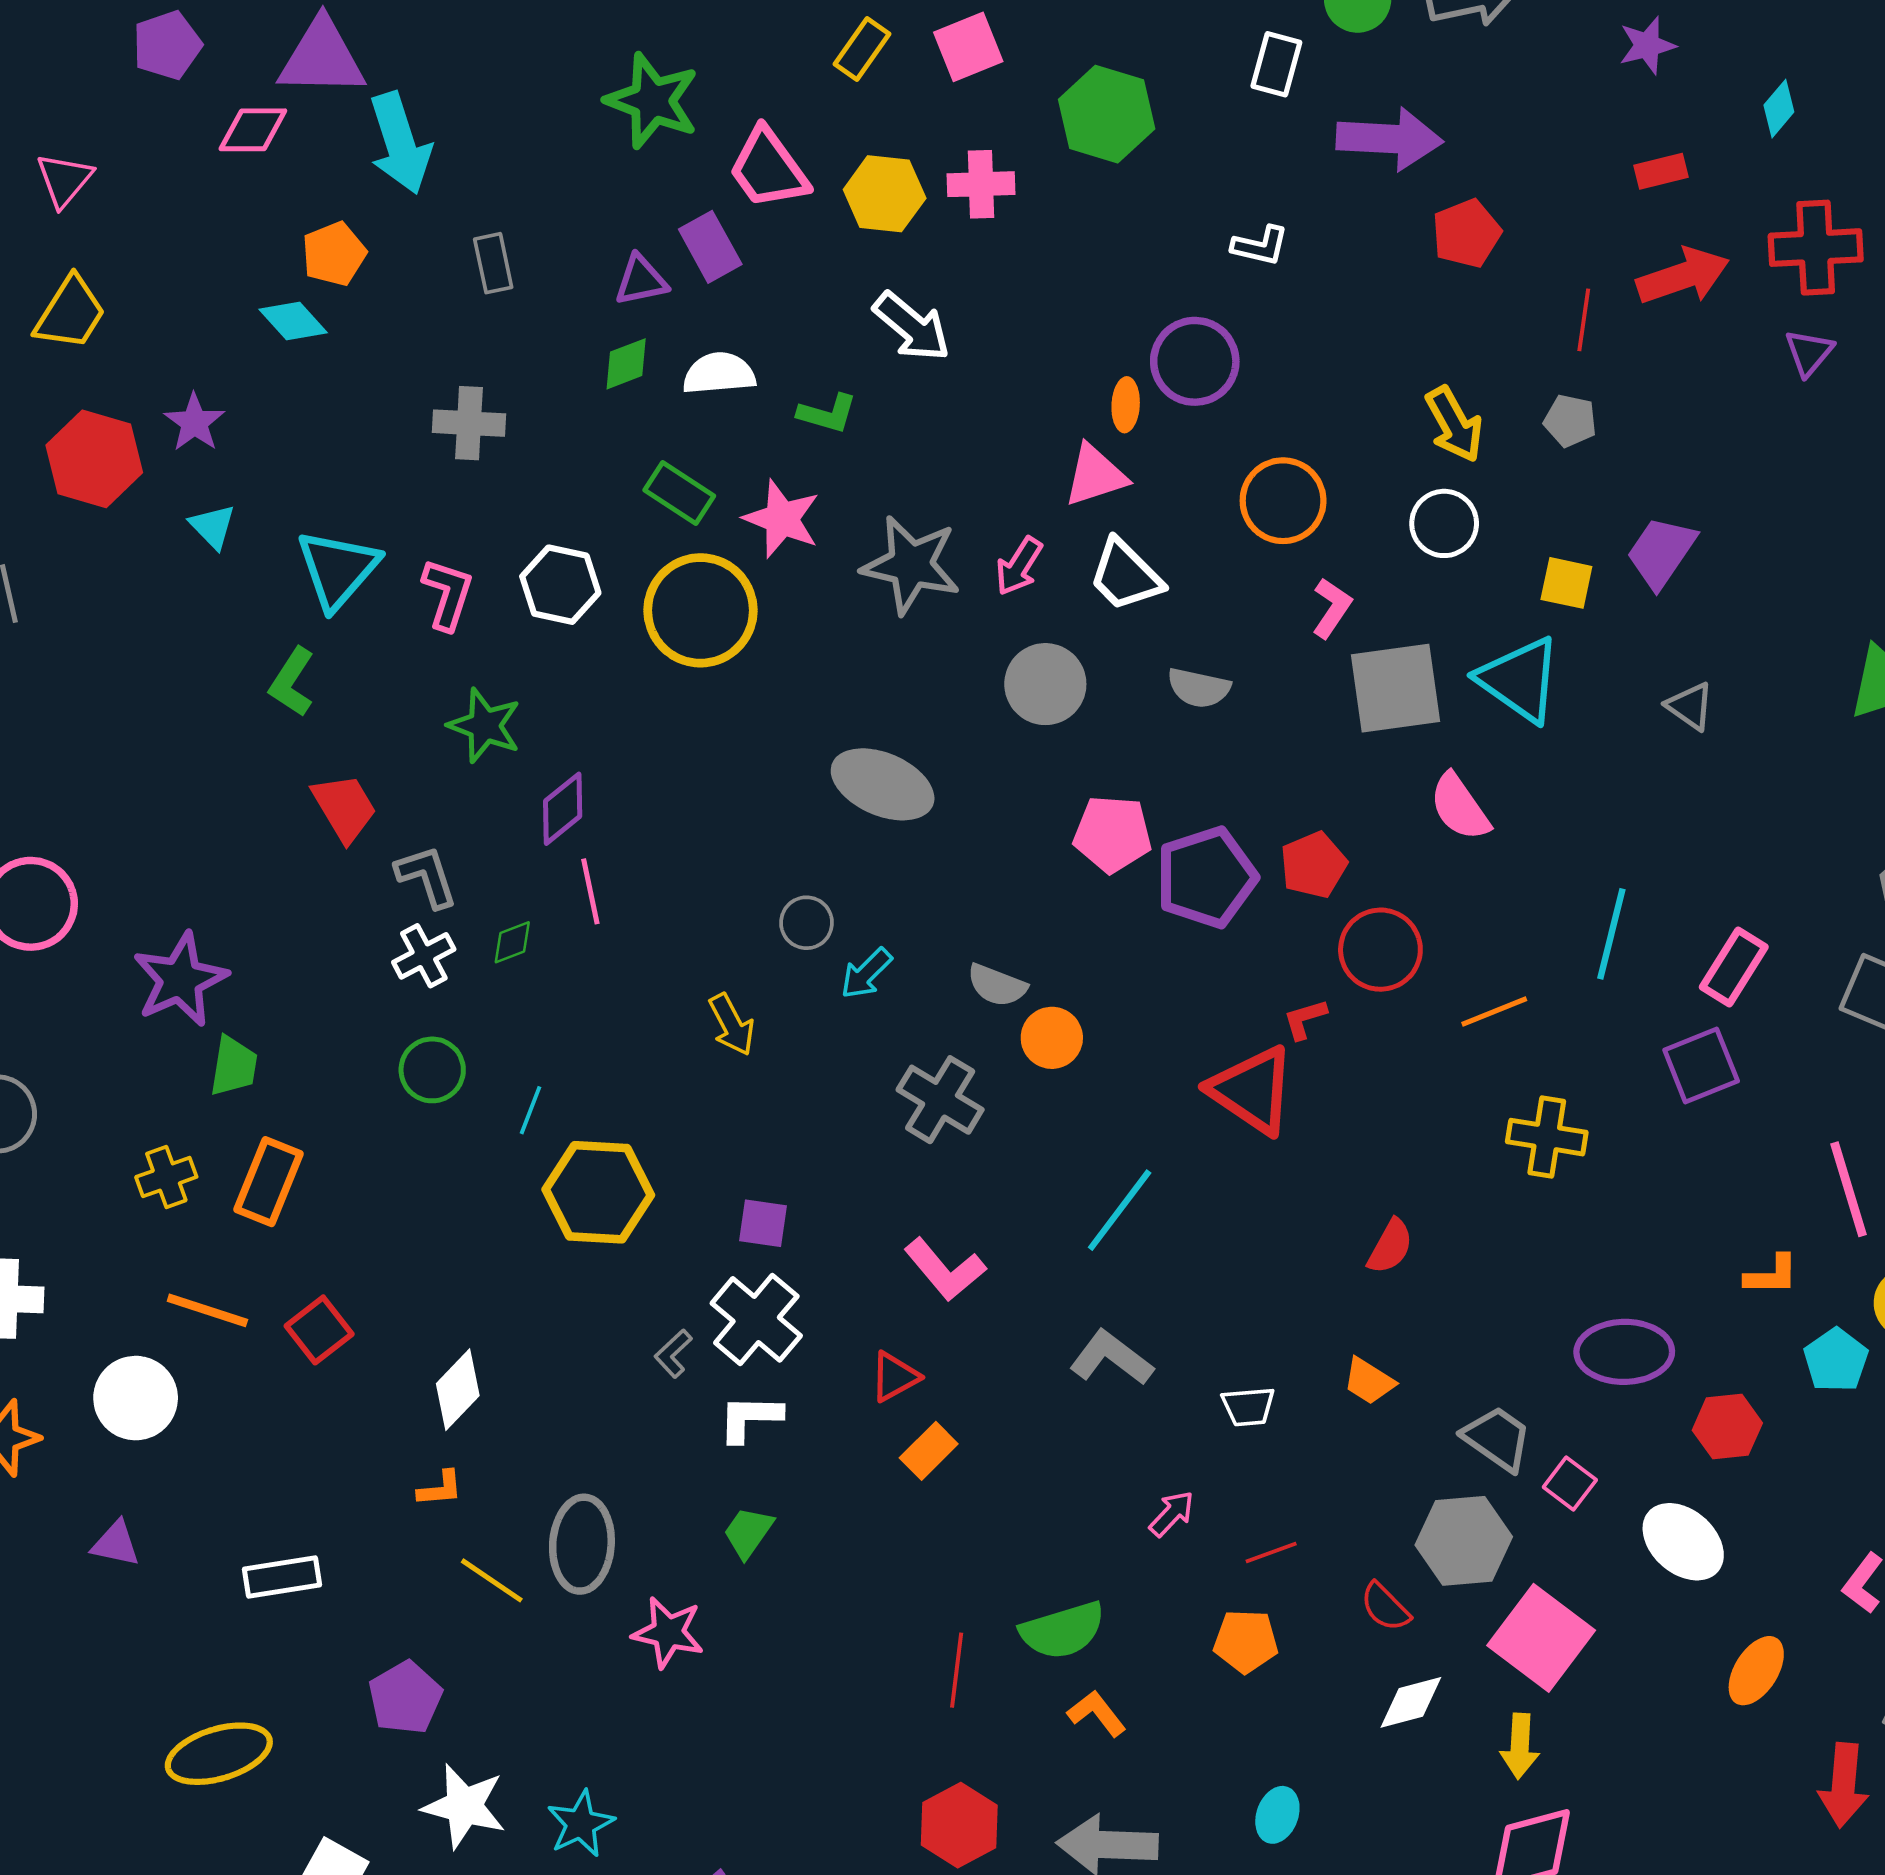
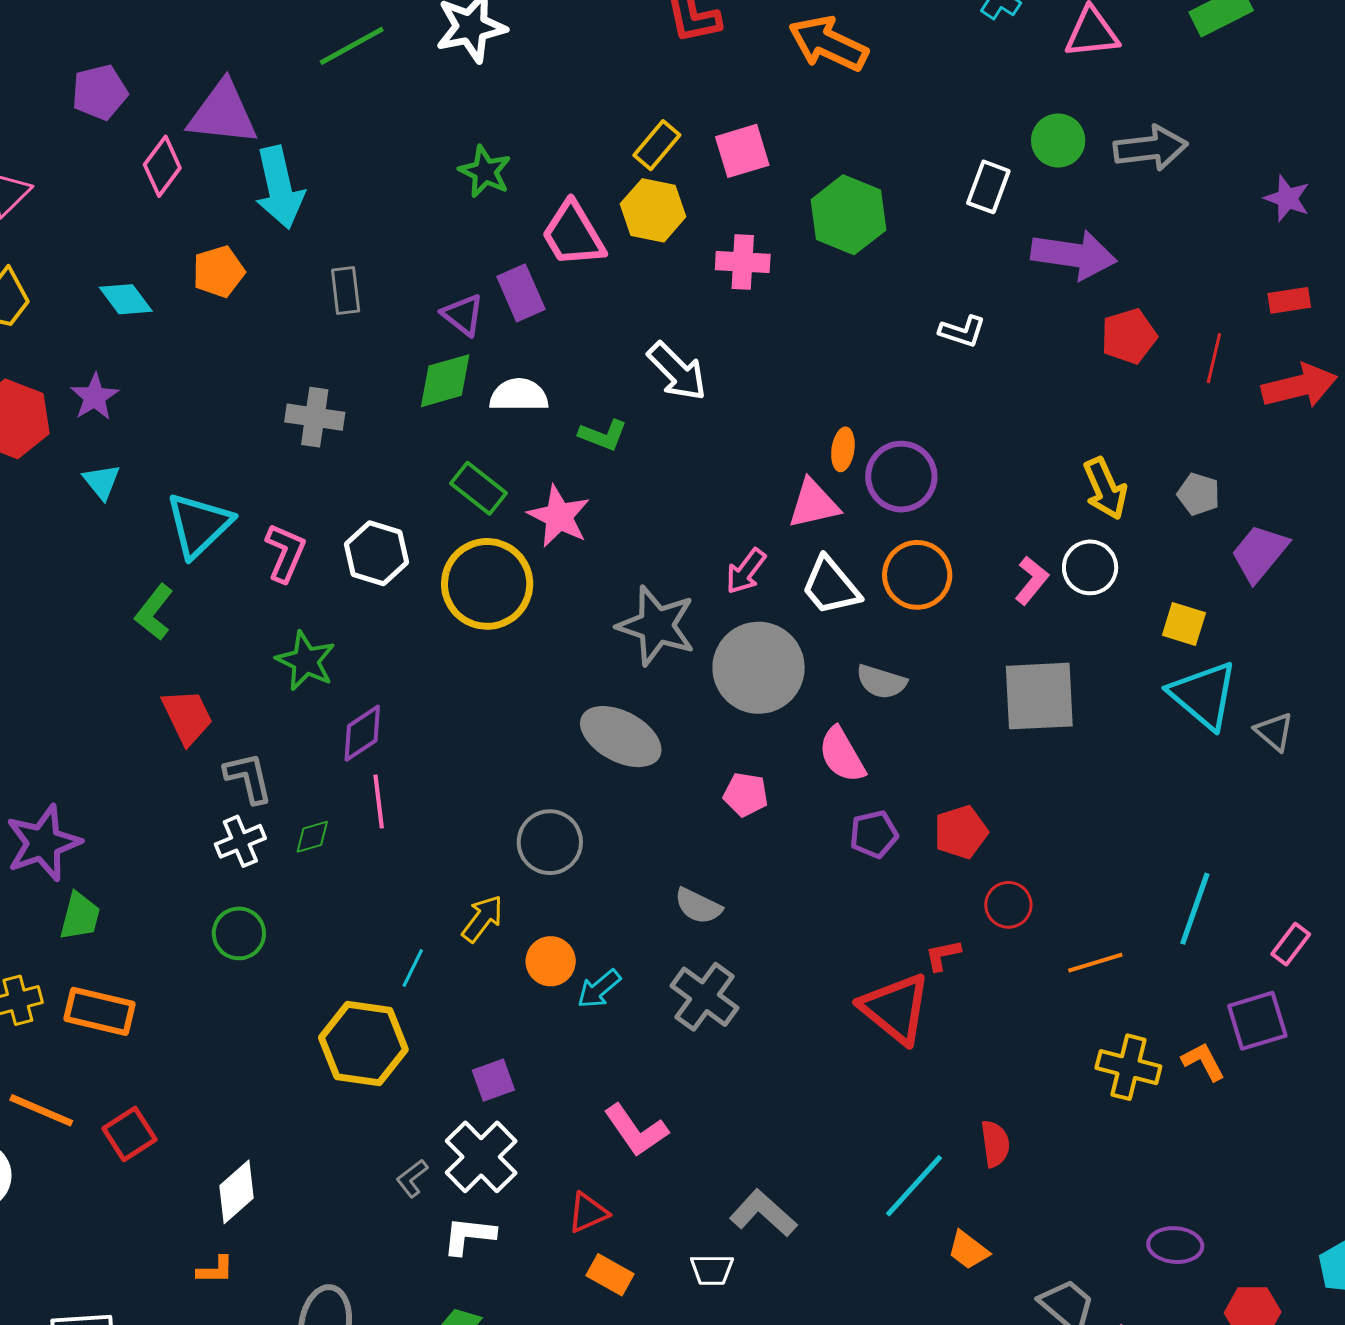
purple star: (1647, 45) -> (1287, 198), turned 30
green star: (652, 101) -> (485, 172), size x0.7
pink diamond: (253, 130) -> (162, 166), turned -58
yellow hexagon: (885, 194) -> (653, 210), moved
purple triangle: (641, 280) -> (463, 315), turned 45
red line: (1584, 320) -> (1214, 358), moved
cyan diamond: (293, 321) -> (126, 299), moved
purple circle: (1195, 361) -> (901, 477), moved
green diamond: (626, 364) -> (445, 381), size x1.4
orange circle: (1283, 501) -> (917, 575), moved
purple trapezoid: (1661, 552) -> (1260, 553), moved
gray star: (911, 565) -> (656, 626), moved
pink L-shape: (1332, 608) -> (1032, 580), moved
cyan triangle: (1520, 680) -> (1203, 695), moved
gray circle: (1045, 684) -> (759, 668), size x1.4
pink semicircle: (1460, 807) -> (842, 755), moved
pink pentagon: (1112, 834) -> (746, 795), moved, size x0.7
purple pentagon: (1206, 877) -> (874, 834), size x0.6
gray circle: (807, 923) -> (550, 842), size x1.5
red circle: (1380, 950) -> (1008, 905), size x0.7
pink rectangle: (1734, 967) -> (1291, 944), size x0.7
cyan arrow: (866, 973) -> (599, 989), moved
yellow arrow: (732, 1025) -> (482, 919), turned -120
orange circle: (1052, 1038) -> (551, 961), moved
gray cross: (940, 1100) -> (705, 997), moved
cyan line: (530, 1110) -> (413, 968), moved
orange rectangle: (268, 1182) -> (100, 1011), turned 76
cyan line: (1120, 1210) -> (914, 1186), moved
purple square: (763, 1223) -> (493, 1080), turned -33
red semicircle: (1390, 1247) -> (995, 1144), turned -42
orange L-shape: (1771, 1275) -> (1203, 1061), moved, turned -123
purple ellipse: (1624, 1352) -> (1175, 1245), size x0.7
white trapezoid: (1248, 1407) -> (712, 1270), moved
orange rectangle: (929, 1451) -> (610, 1275), turned 69

